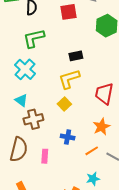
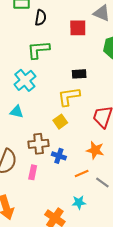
cyan triangle: (21, 100) -> (17, 112), turned -32
brown cross: (33, 119) -> (39, 144), moved
orange star: (102, 127) -> (95, 150), turned 30

